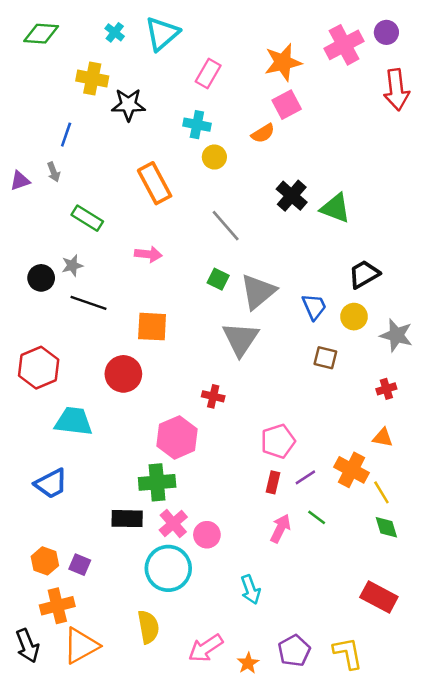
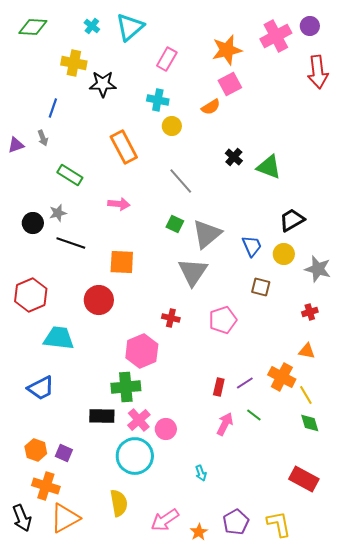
black cross: (292, 196) -> (234, 157), size x0.7
pink pentagon: (278, 441) -> (223, 320), moved
cyan arrow: (251, 590) -> (201, 473), size x0.7
orange cross: (57, 606) -> (46, 486), turned 32

